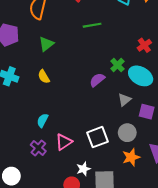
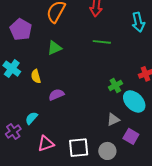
yellow semicircle: (44, 77) -> (36, 76), moved
purple semicircle: (97, 80) -> (56, 95), moved
purple cross: (38, 148) -> (13, 132), moved

